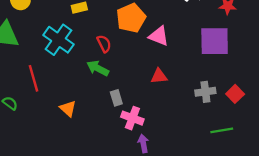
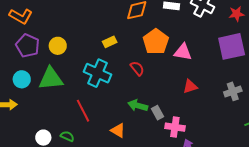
green arrow: (98, 68) -> (138, 106), moved

